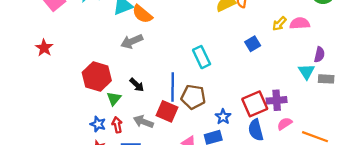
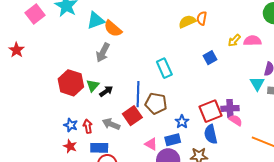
gray arrow: (132, 41) -> (103, 53), turned -42
red star: (44, 48) -> (16, 50), moved
black arrow: (137, 85) -> (106, 91), turned -80
green triangle: (114, 98) -> (93, 86), moved
red square: (167, 111) -> (132, 116), turned 30
pink semicircle: (285, 124) -> (236, 120), moved, turned 64

